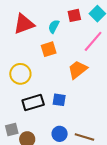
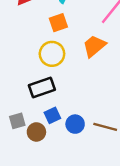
yellow circle: (20, 74) -> (52, 54), moved
blue square: (59, 100) -> (52, 115), moved, turned -32

